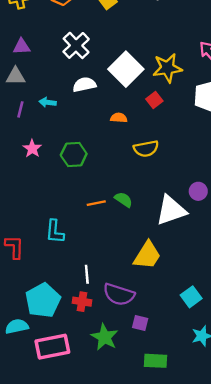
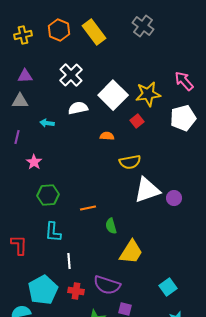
purple line: (20, 109) -> (17, 137), moved
green hexagon: (74, 155) -> (48, 195), moved
green semicircle: (124, 200) -> (111, 226), moved, turned -140
white triangle: (171, 210) -> (147, 190), moved
white line: (87, 274) -> (69, 261), moved

